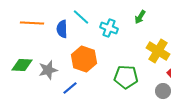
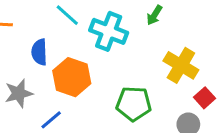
cyan cross: (109, 28) -> (109, 31), size x1.4
blue semicircle: (62, 29) -> (39, 52), moved

